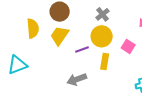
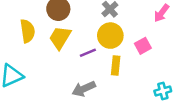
pink square: (128, 46) -> (143, 46), turned 32

